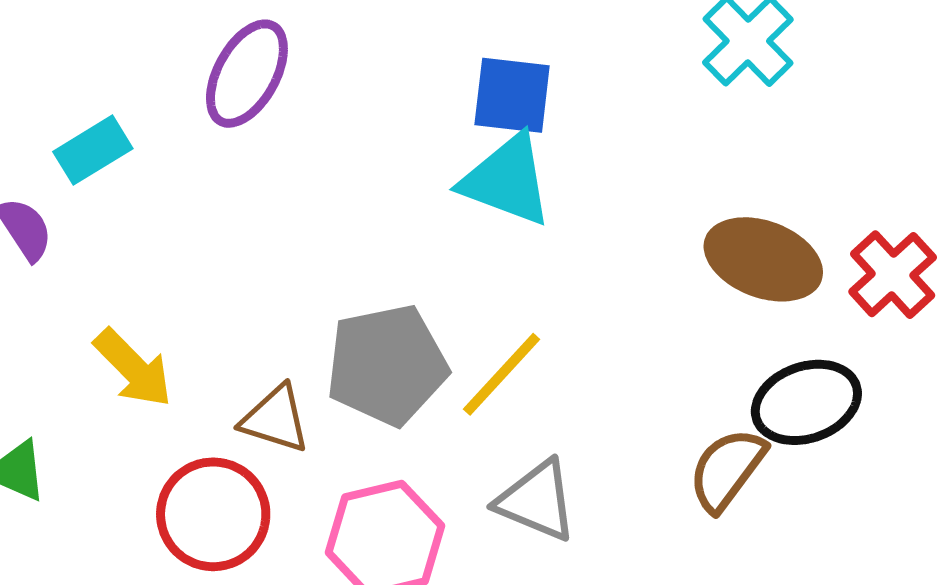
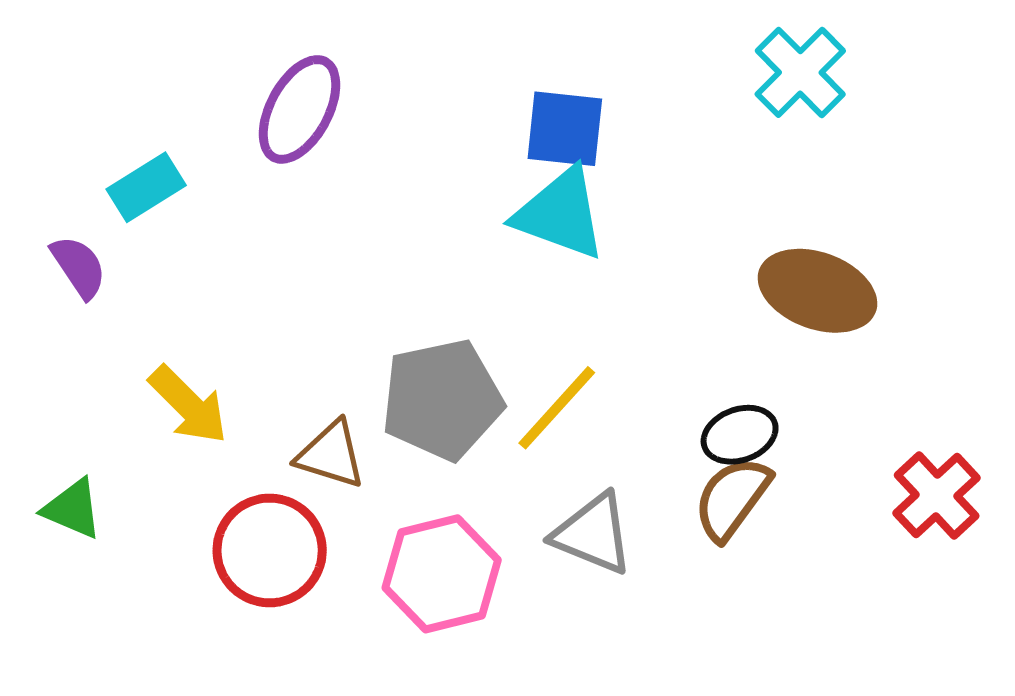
red cross: (893, 275) -> (937, 495), moved
black ellipse: (806, 402) -> (740, 435), moved, size x0.7
brown semicircle: (727, 470) -> (732, 498), moved

